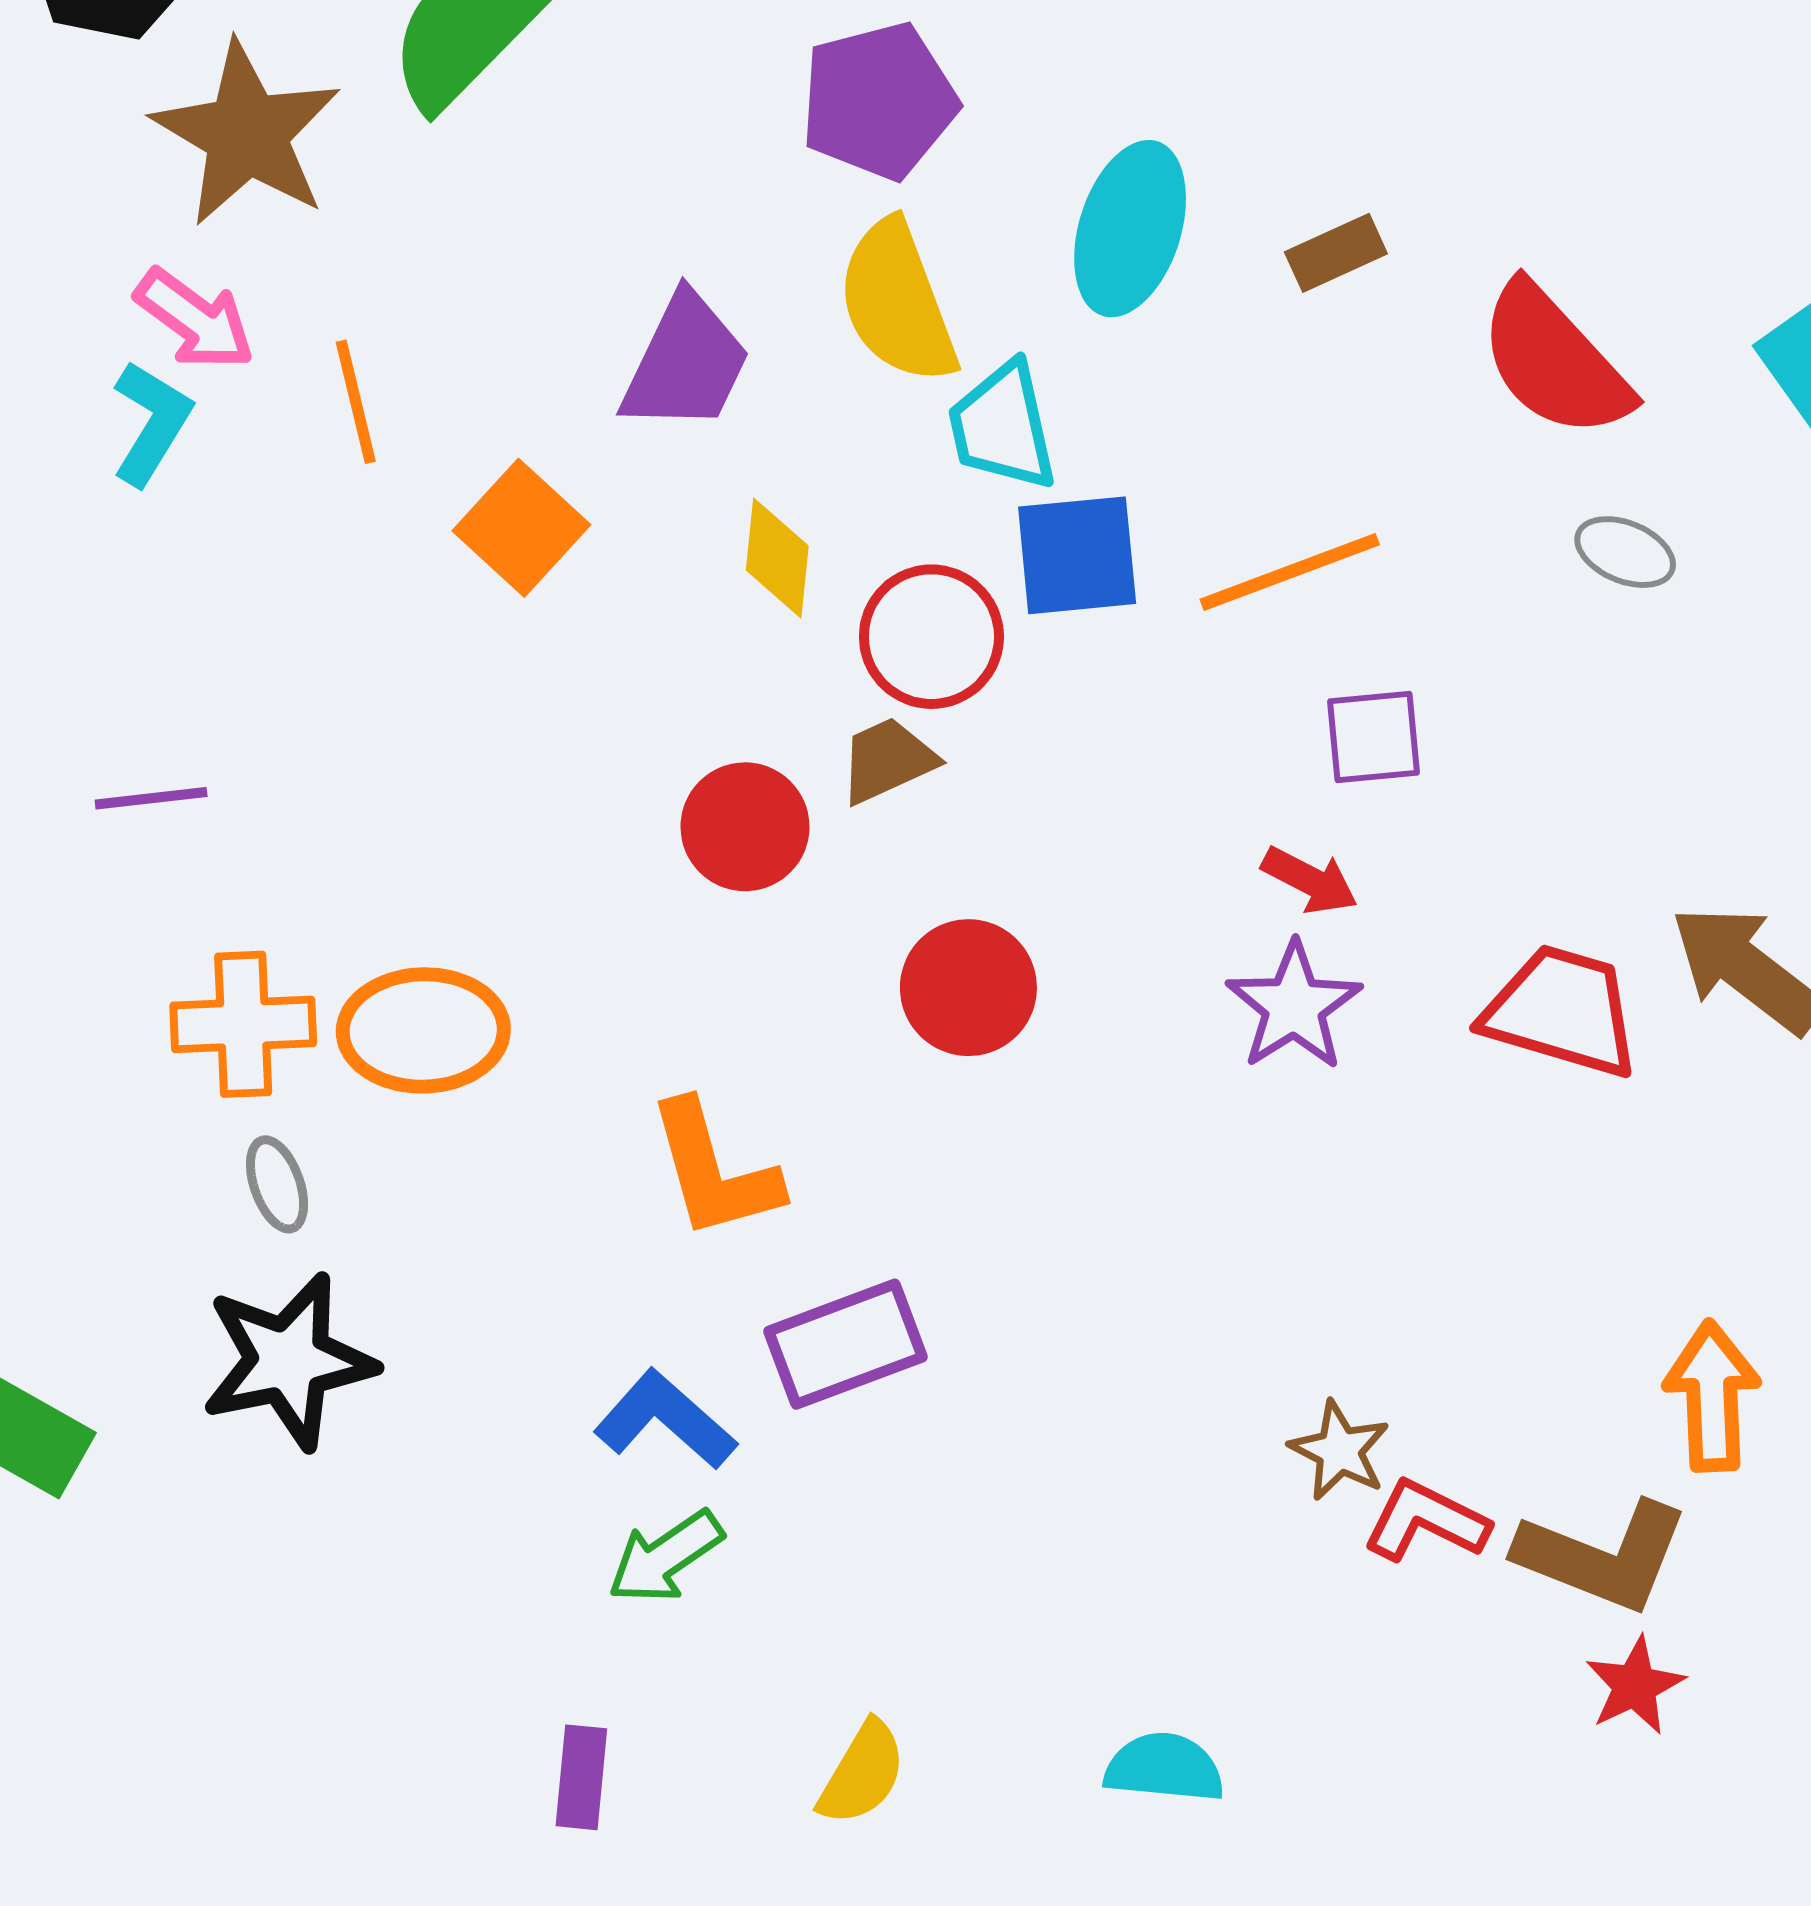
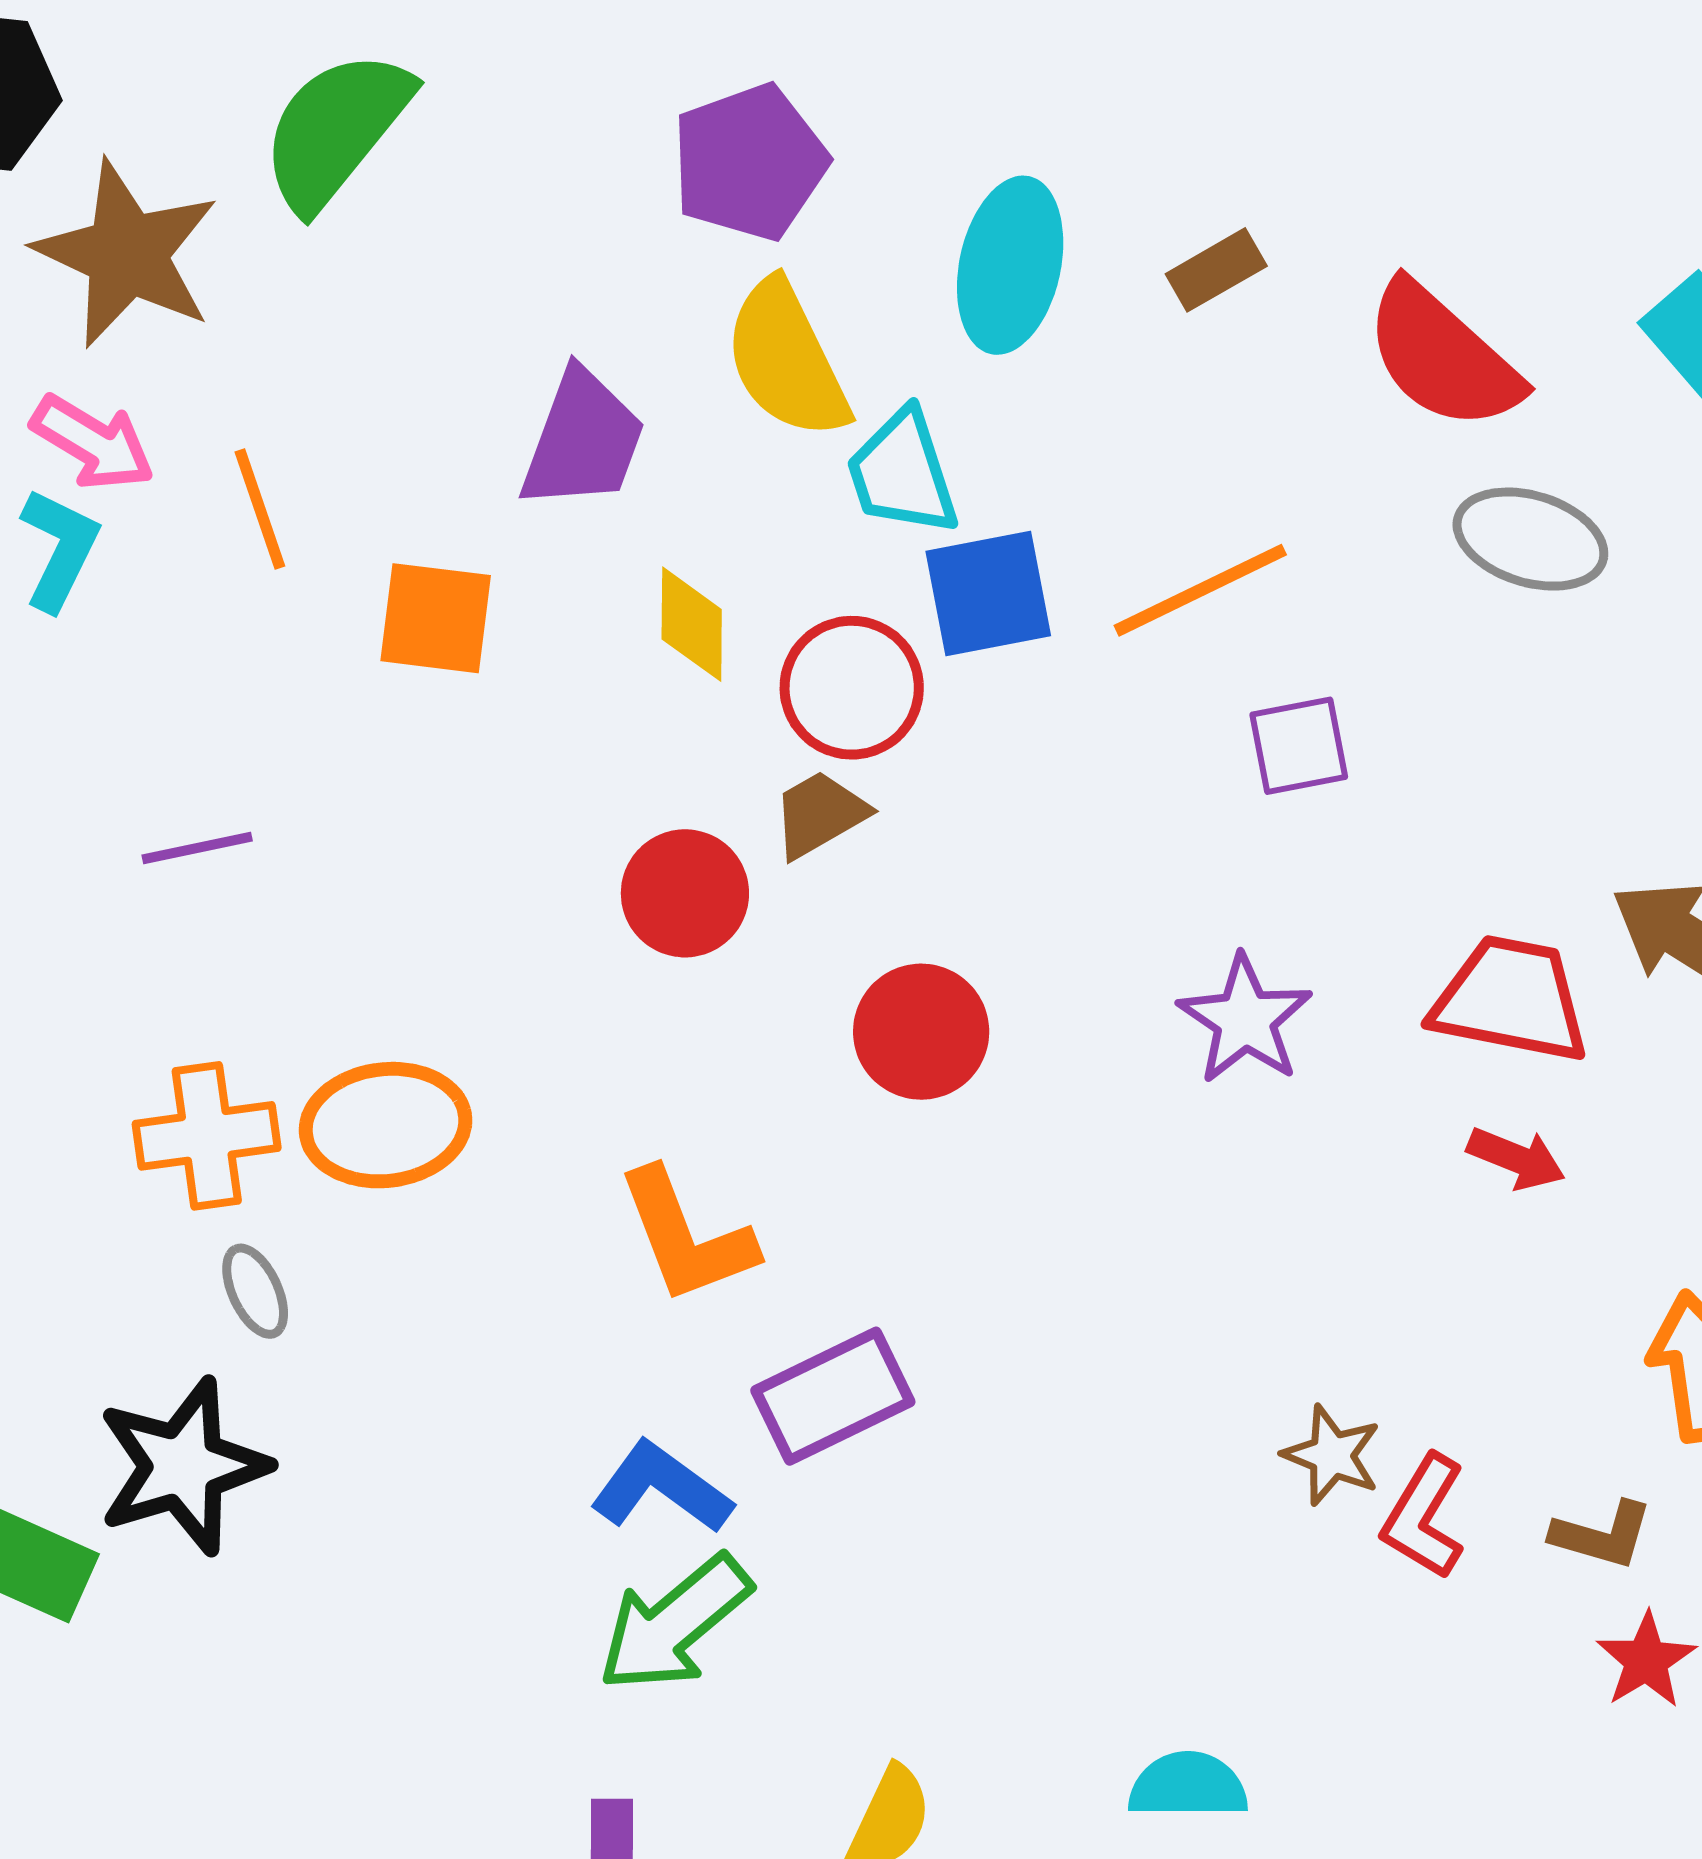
orange square: (521, 528) -> (436, 618), turned -30
gray ellipse: (1625, 552) -> (1530, 539), size x1.5
purple line: (151, 798) -> (197, 848), moved
red arrow: (1310, 880) -> (1516, 1158), moved
black star: (288, 1361) -> (183, 1466), moved
red L-shape: (1426, 1521) -> (1424, 1517), turned -80
brown L-shape: (1603, 1556) -> (1602, 1535), size x0.6
green arrow: (665, 1557) -> (674, 1624), size x1.4

